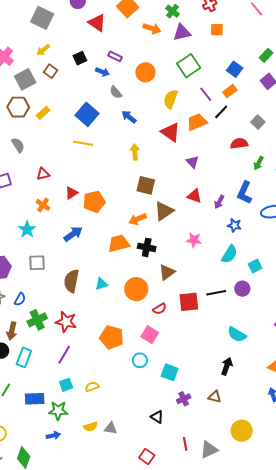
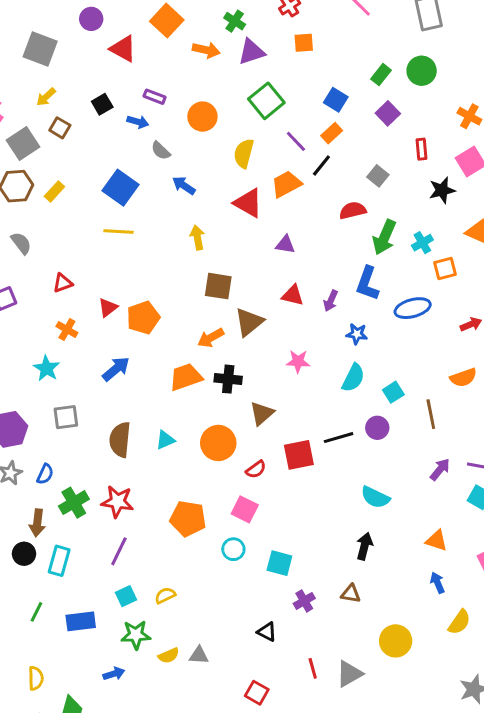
purple triangle: (193, 162) -> (285, 245), turned -32
green arrow: (259, 163) -> (384, 237), size x1.6
green star: (58, 411) -> (136, 635), moved

